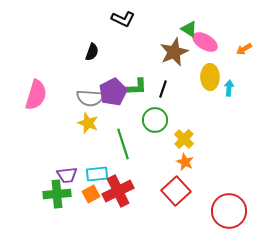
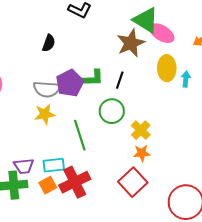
green triangle: (189, 29) -> (146, 20), size x1.6
yellow star: (88, 123) -> (45, 114), turned -30
orange star: (185, 162) -> (142, 153), turned -30

